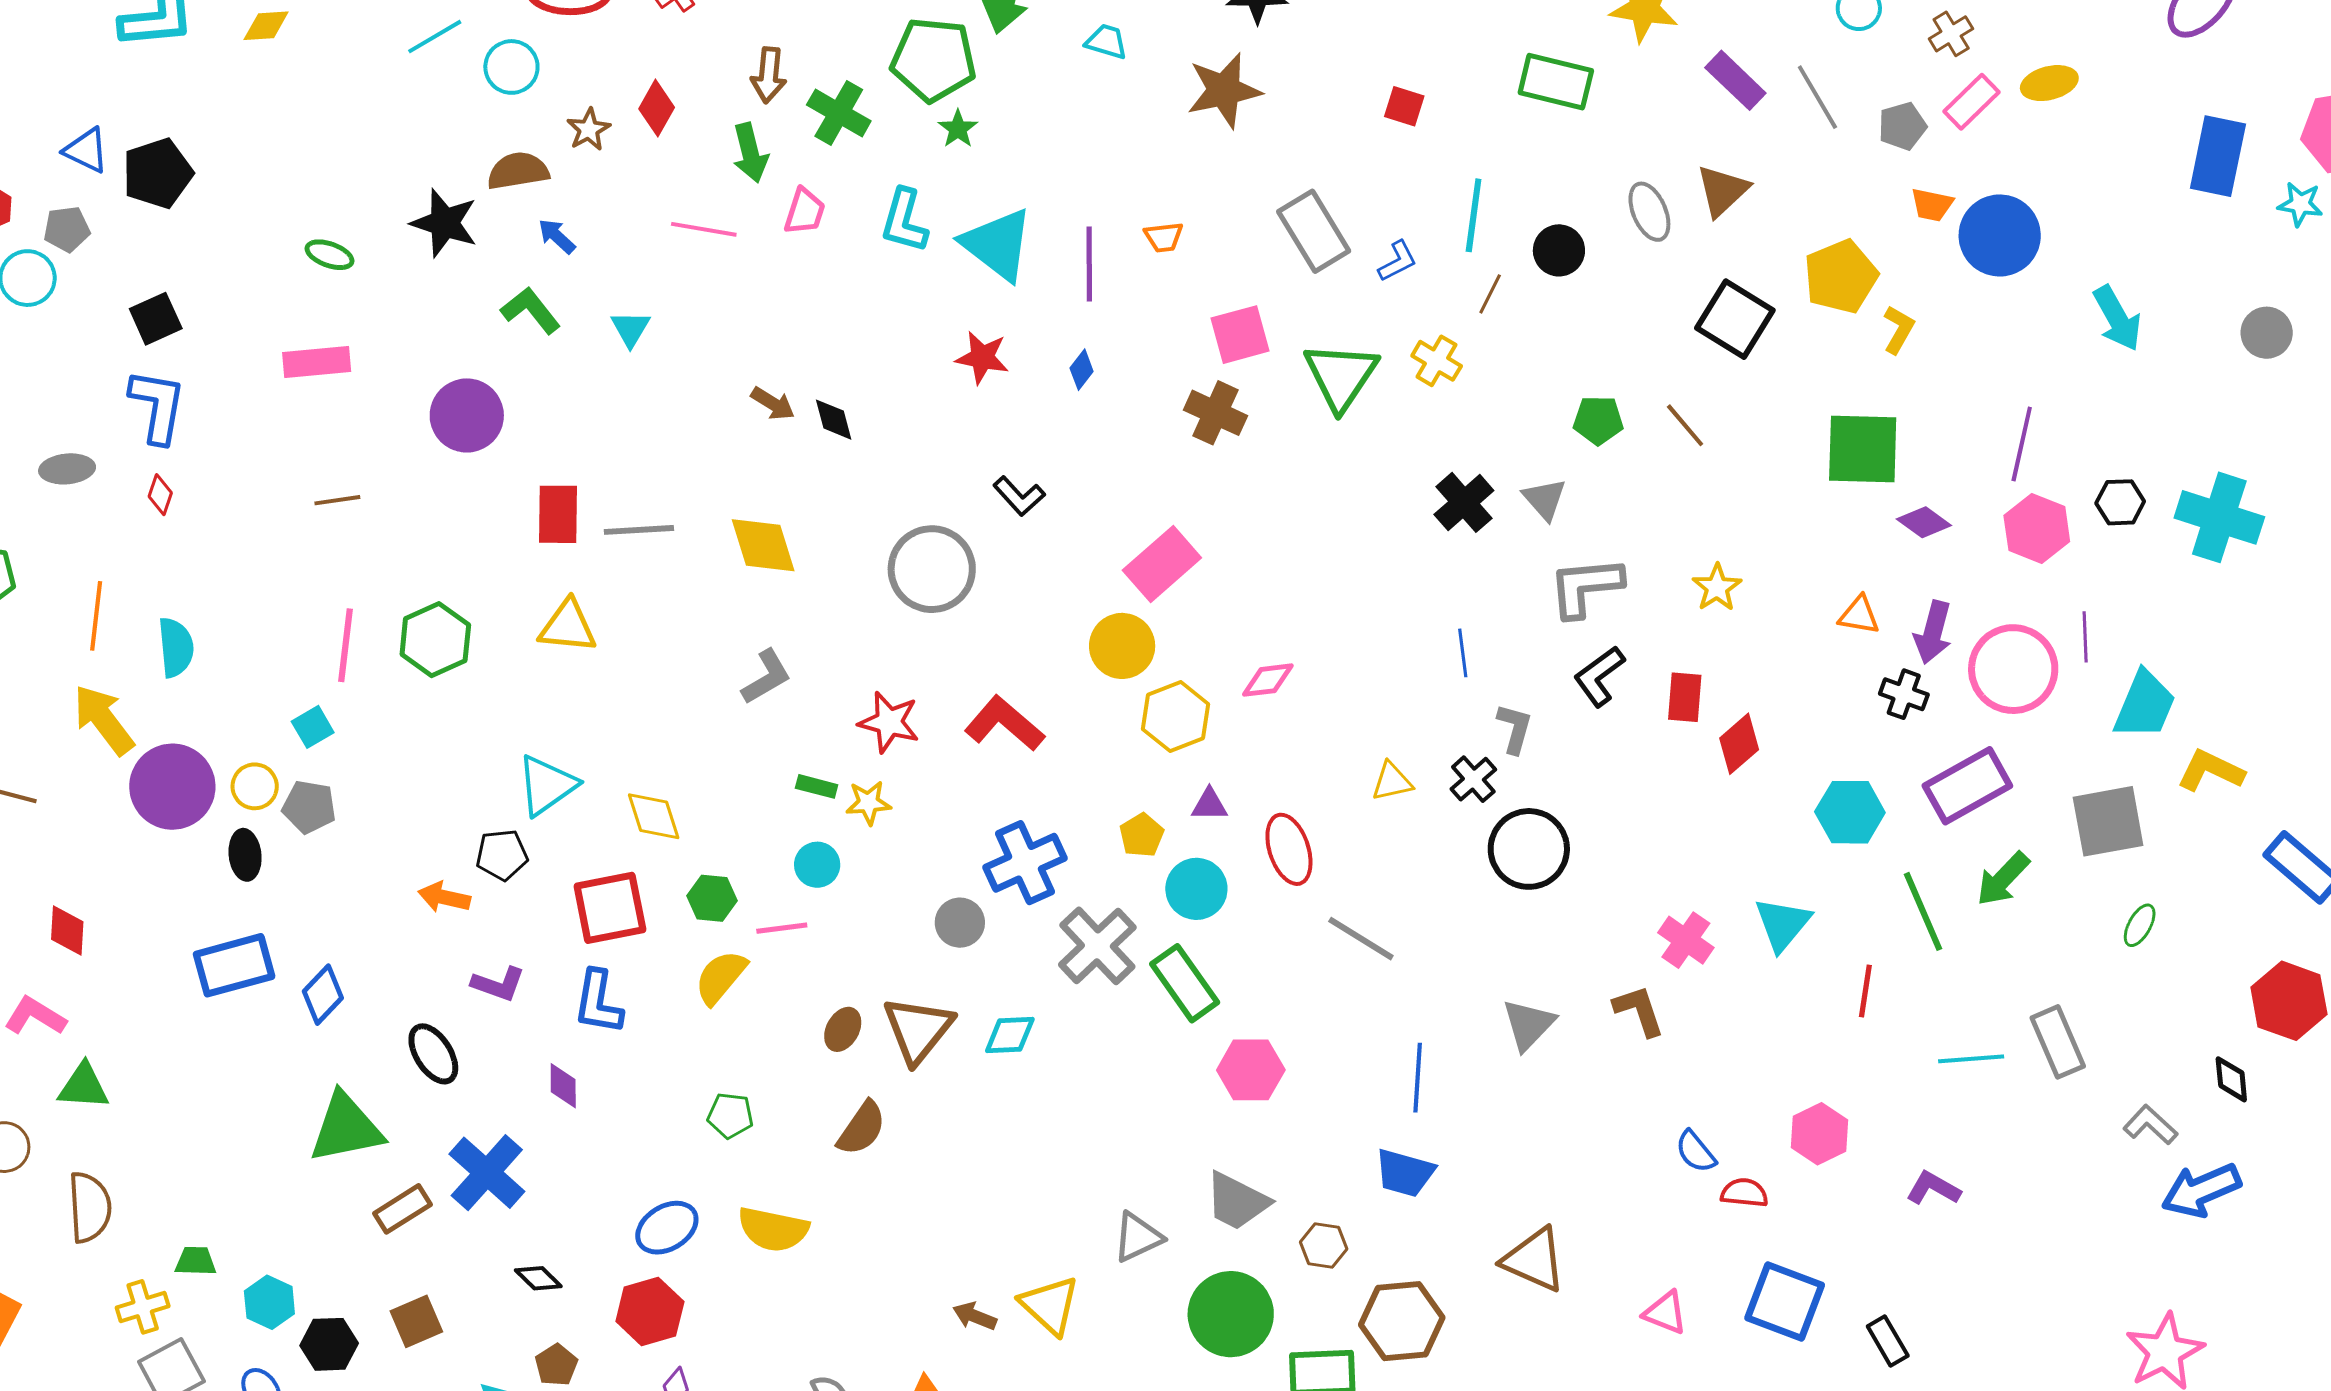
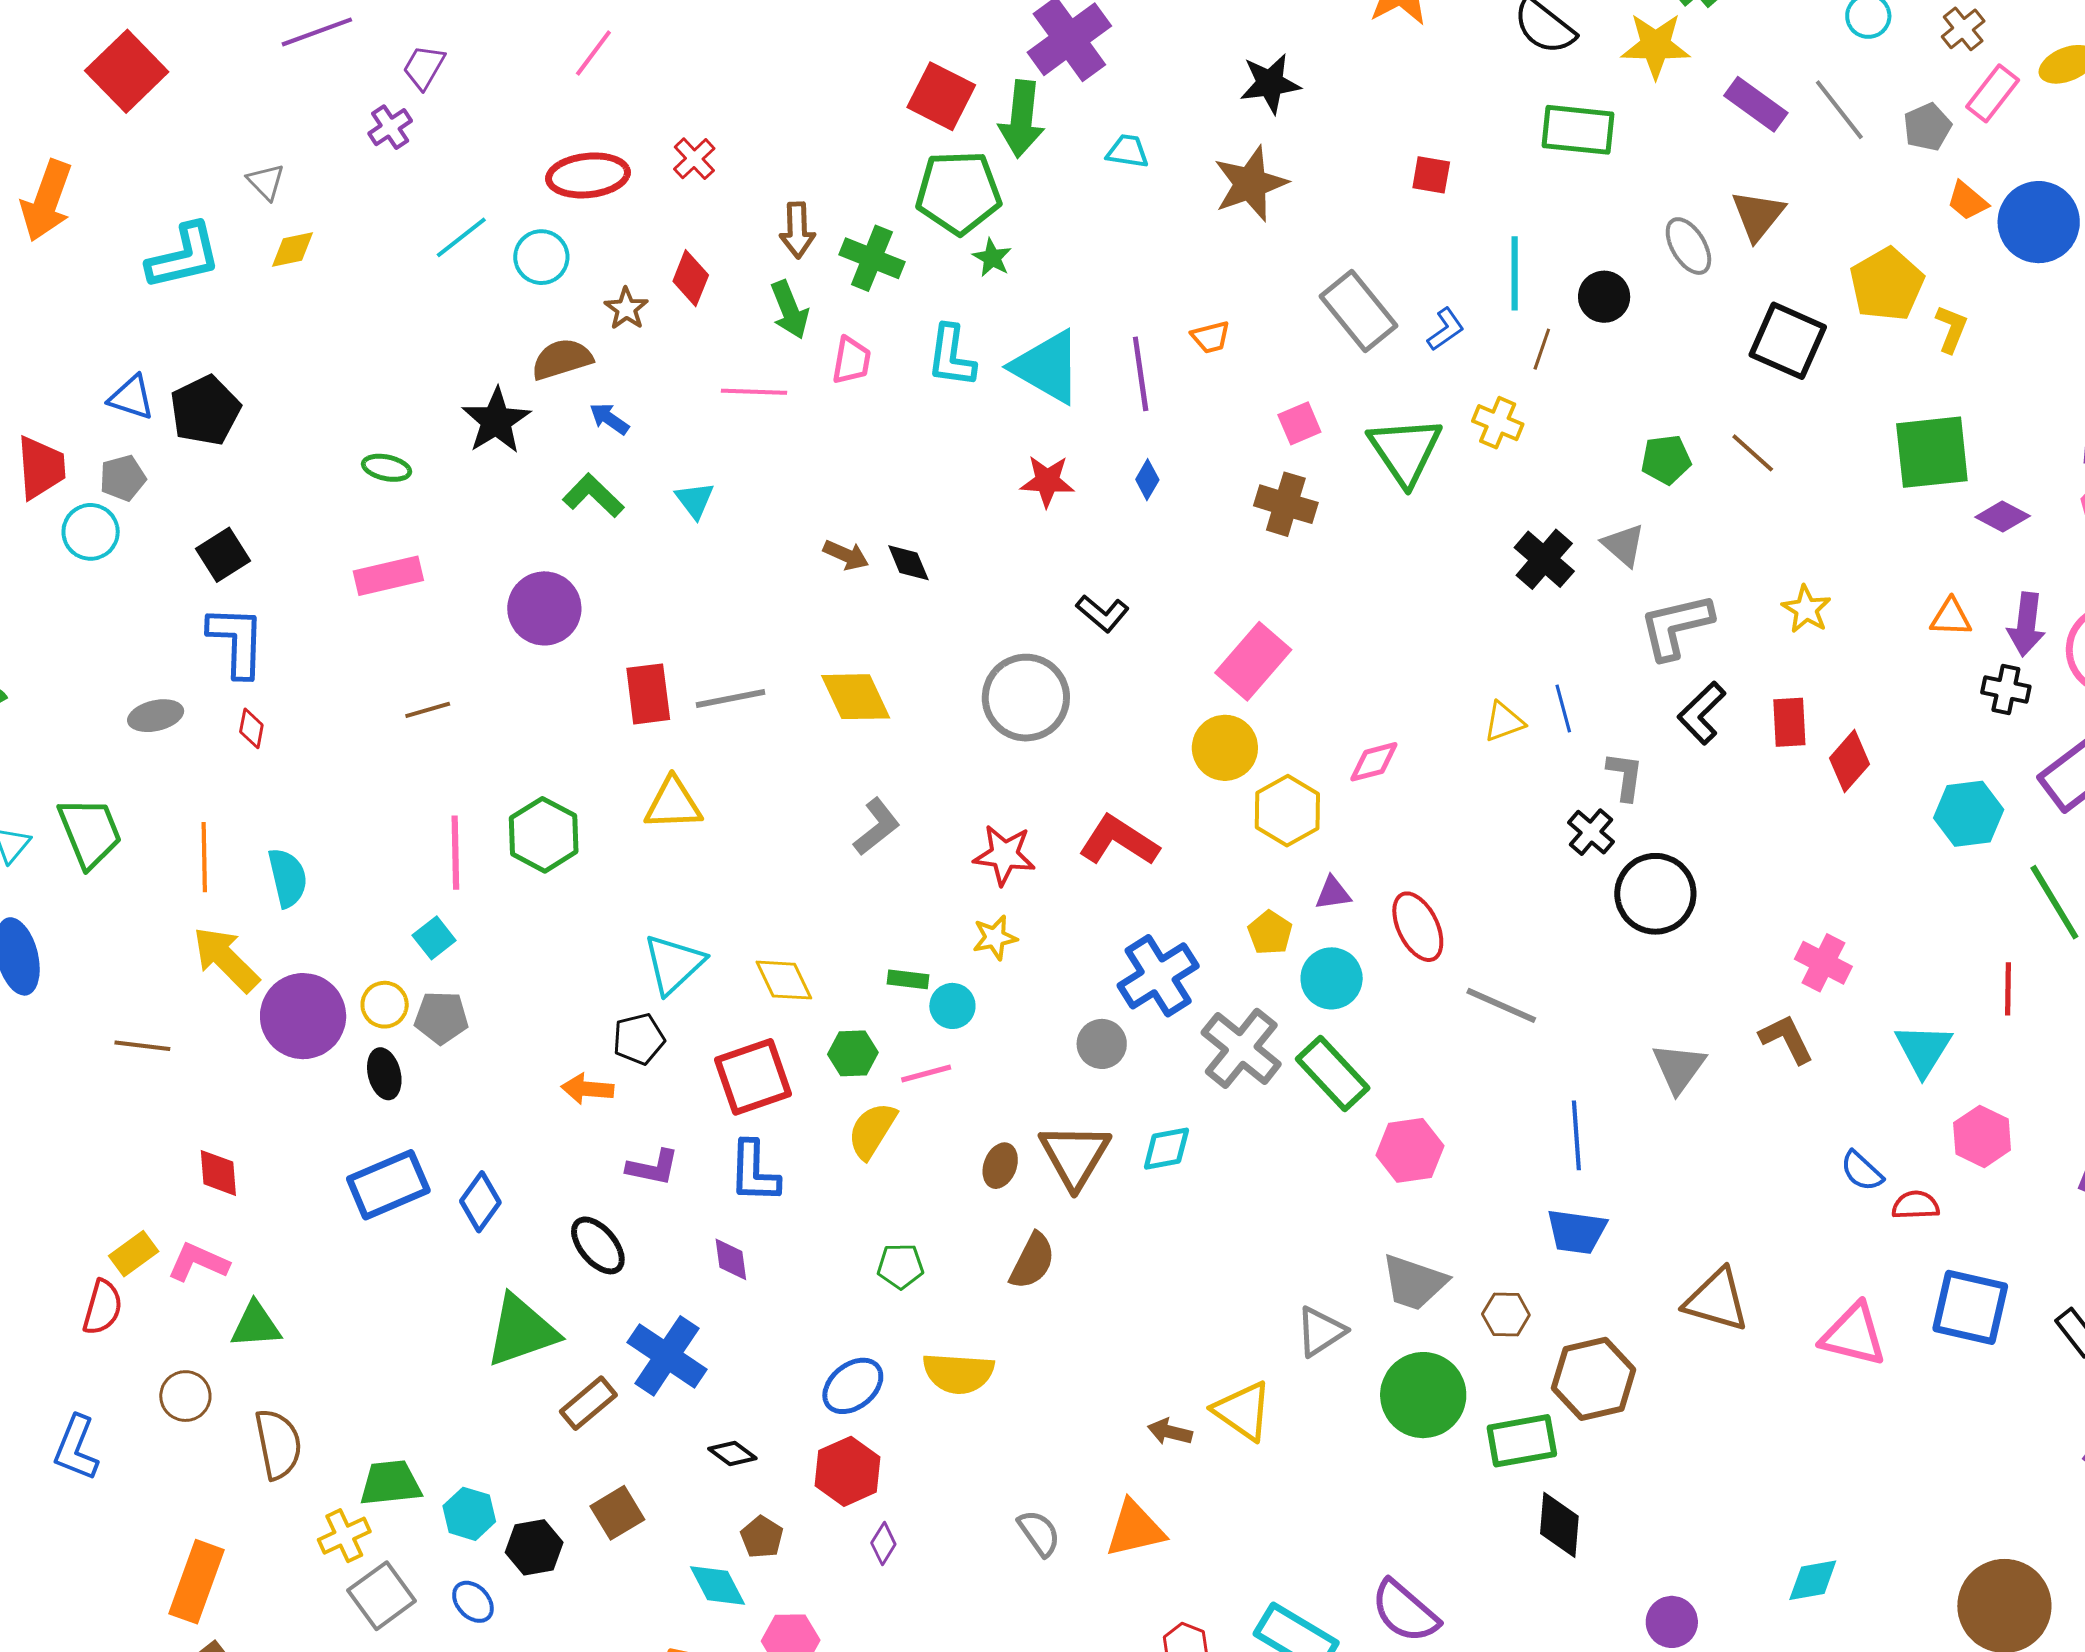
orange trapezoid: (1932, 205) -> (1967, 201), turned 36
black star: (444, 223) -> (496, 421), turned 30
pink square: (1240, 335) -> (1299, 423), size x0.7
yellow triangle: (1392, 782) -> (1504, 722), moved
green rectangle: (817, 786) -> (908, 979), moved
cyan triangle: (1783, 924) -> (1923, 1050), moved
green trapezoid: (196, 1261) -> (390, 1483), size x1.5
pink triangle: (1665, 1313) -> (1854, 1335), size x1.5

